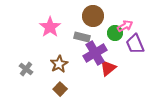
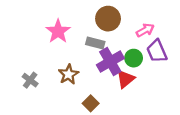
green circle: (115, 33) -> (134, 58), moved
brown square: (60, 89) -> (91, 103), moved

